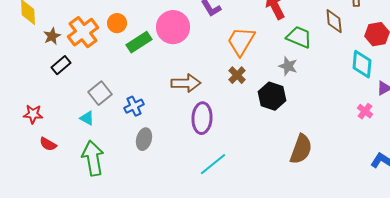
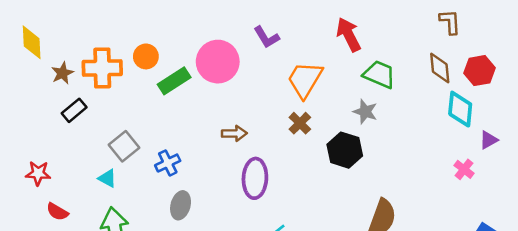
brown diamond: (334, 21) -> (440, 68), moved
orange cross: (83, 32) -> (102, 68), turned 36
brown arrow: (186, 83) -> (234, 133), size x0.7

